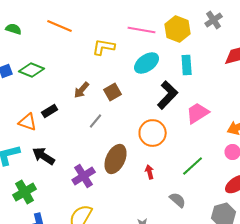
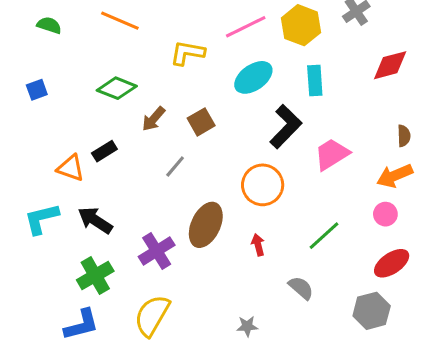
pink line: (142, 30) -> (246, 27), turned -36
green diamond: (32, 70) -> (117, 88), moved
green cross: (25, 192) -> (95, 276), moved

